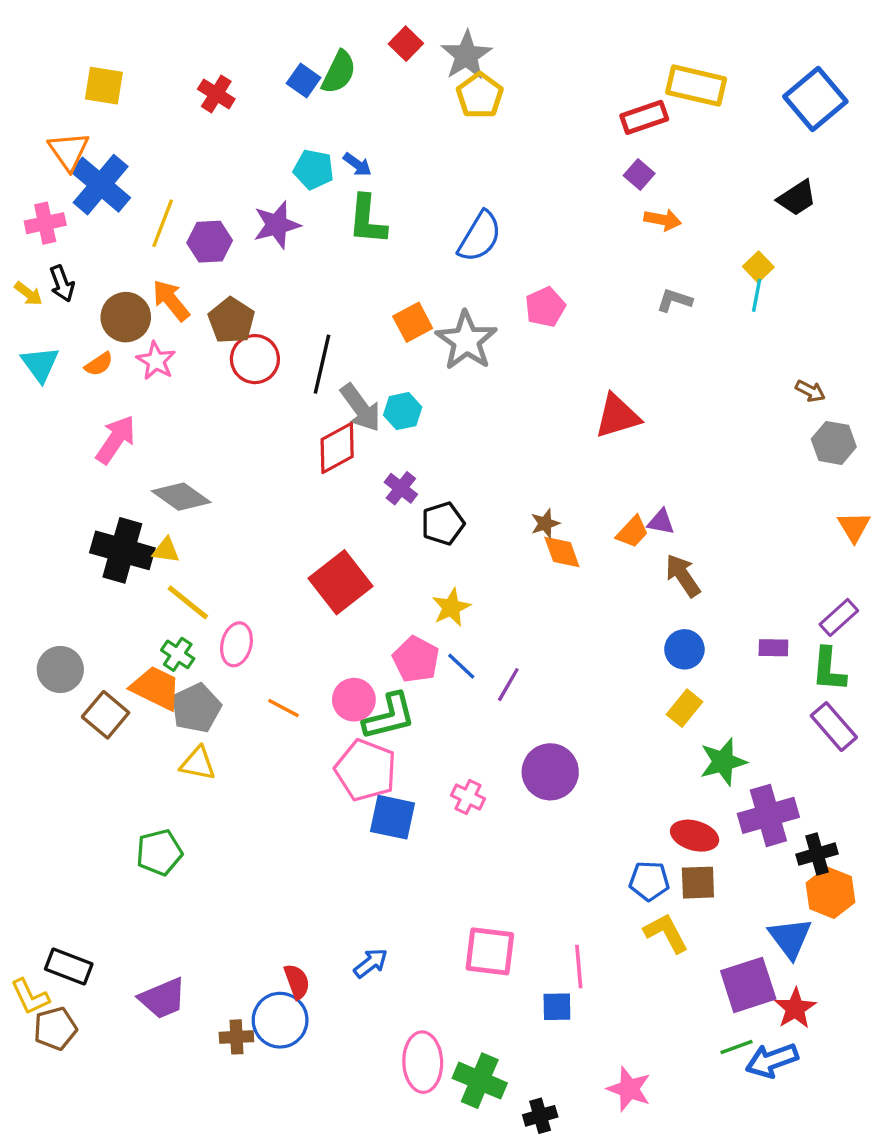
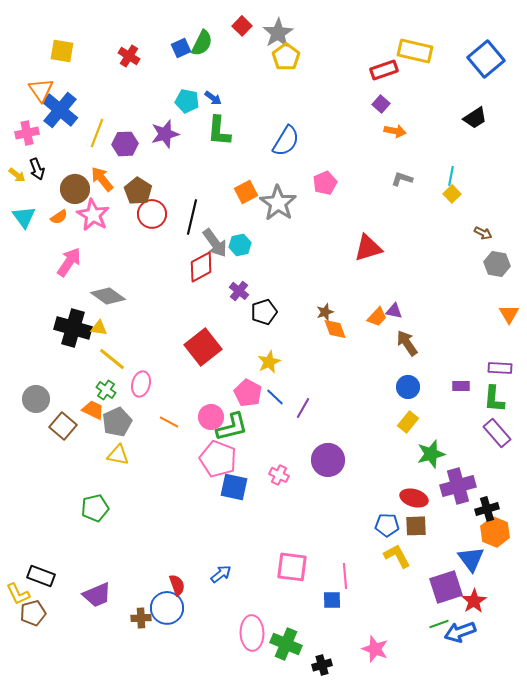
blue square: (304, 81) -> (181, 48), turned 30
yellow square: (758, 267) -> (452, 194), moved
pink star: (156, 361) -> (93, 215), size x1.4
purple rectangle: (839, 617) -> (500, 368), turned 45
orange trapezoid: (156, 688) -> (93, 410), size x0.7

